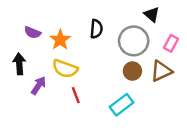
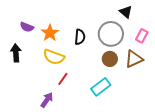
black semicircle: (96, 29) -> (80, 37), moved
purple arrow: (39, 85) -> (47, 100), moved
red line: (76, 95) -> (63, 79), turned 56

